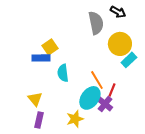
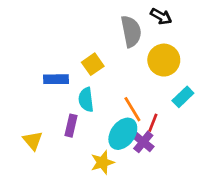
yellow square: (50, 47) -> (93, 64), moved
cyan rectangle: (129, 60) -> (183, 97), moved
yellow triangle: (35, 99) -> (33, 141), moved
purple rectangle: (39, 120) -> (71, 126), moved

